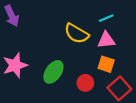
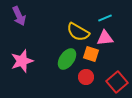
orange square: (106, 64) -> (91, 54), moved
green ellipse: (53, 72) -> (67, 59), moved

